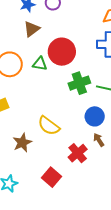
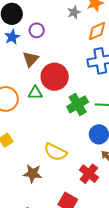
brown triangle: (32, 29) -> (31, 59), moved
brown star: (22, 143) -> (33, 174), turned -30

